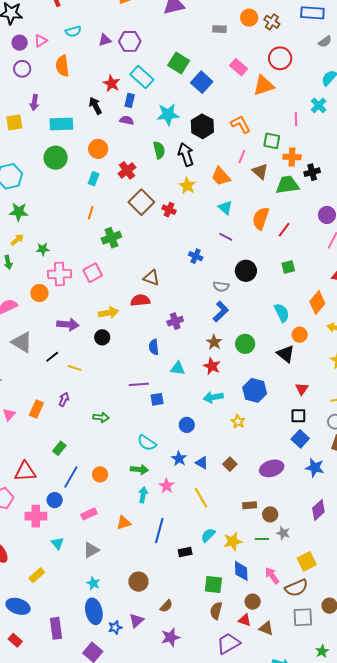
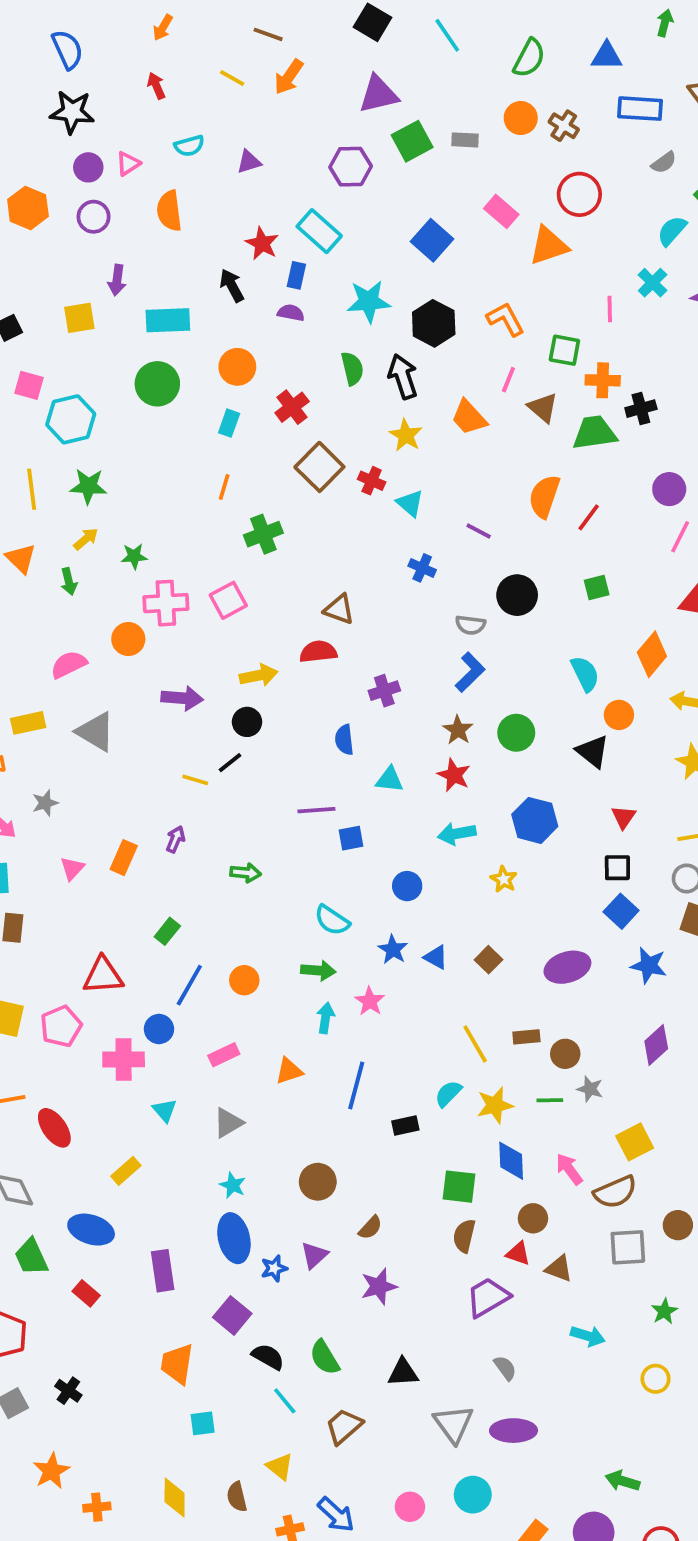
purple hexagon: (130, 41) -> (351, 167), moved
green square: (179, 63) -> (412, 141), moved, turned 30
cyan triangle: (225, 208) -> (410, 503), moved
black line: (52, 357) -> (230, 763), moved
yellow line: (201, 498) -> (475, 1044), moved

